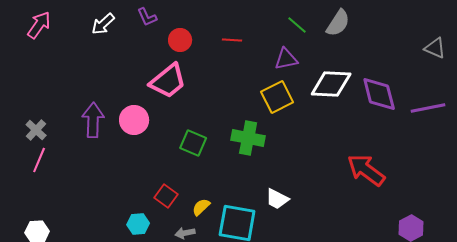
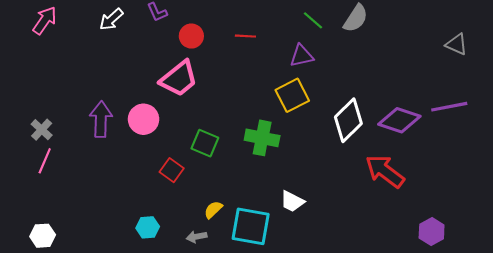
white diamond: (331, 84) -> (348, 120), moved, turned -48
purple diamond: (379, 94) -> (399, 120), moved, turned -57
red square: (166, 196) -> (172, 170), moved

